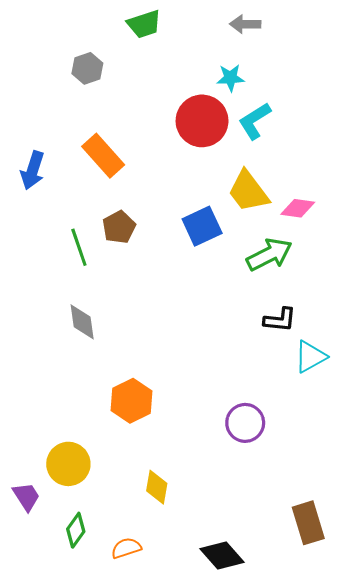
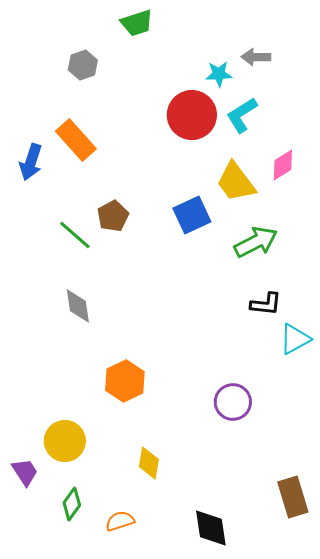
gray arrow: (245, 24) -> (256, 57), moved
orange rectangle: (103, 156) -> (76, 140), moved
pink diamond: (298, 208) -> (283, 165), moved, turned -40
green line: (79, 247) -> (75, 235), turned -30
black diamond: (222, 555) -> (211, 528), turned 33

